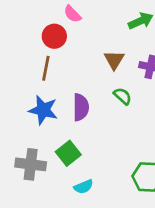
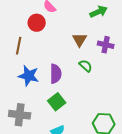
brown line: (46, 68) -> (19, 46), moved
green square: (68, 153) -> (57, 102), moved

